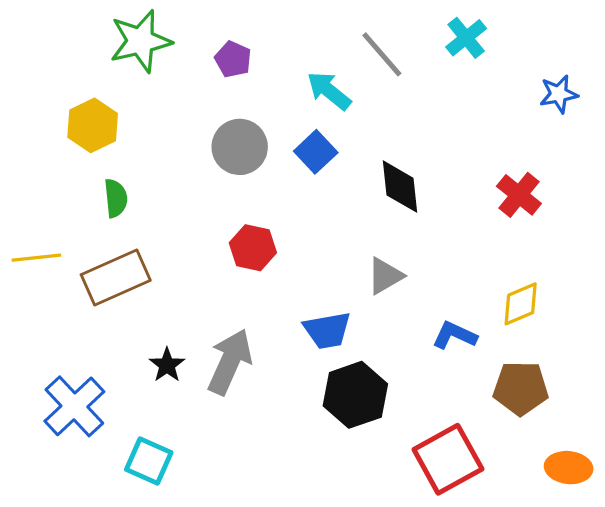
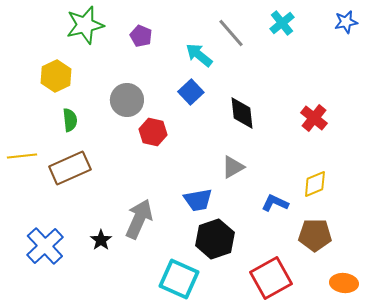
blue star: (559, 94) -> (346, 22), moved
gray circle: (240, 147) -> (127, 100), moved
red hexagon: (253, 248) -> (153, 132), moved
black star: (167, 365) -> (101, 240), moved
cyan square: (149, 461) -> (179, 279), moved, size x1.4

